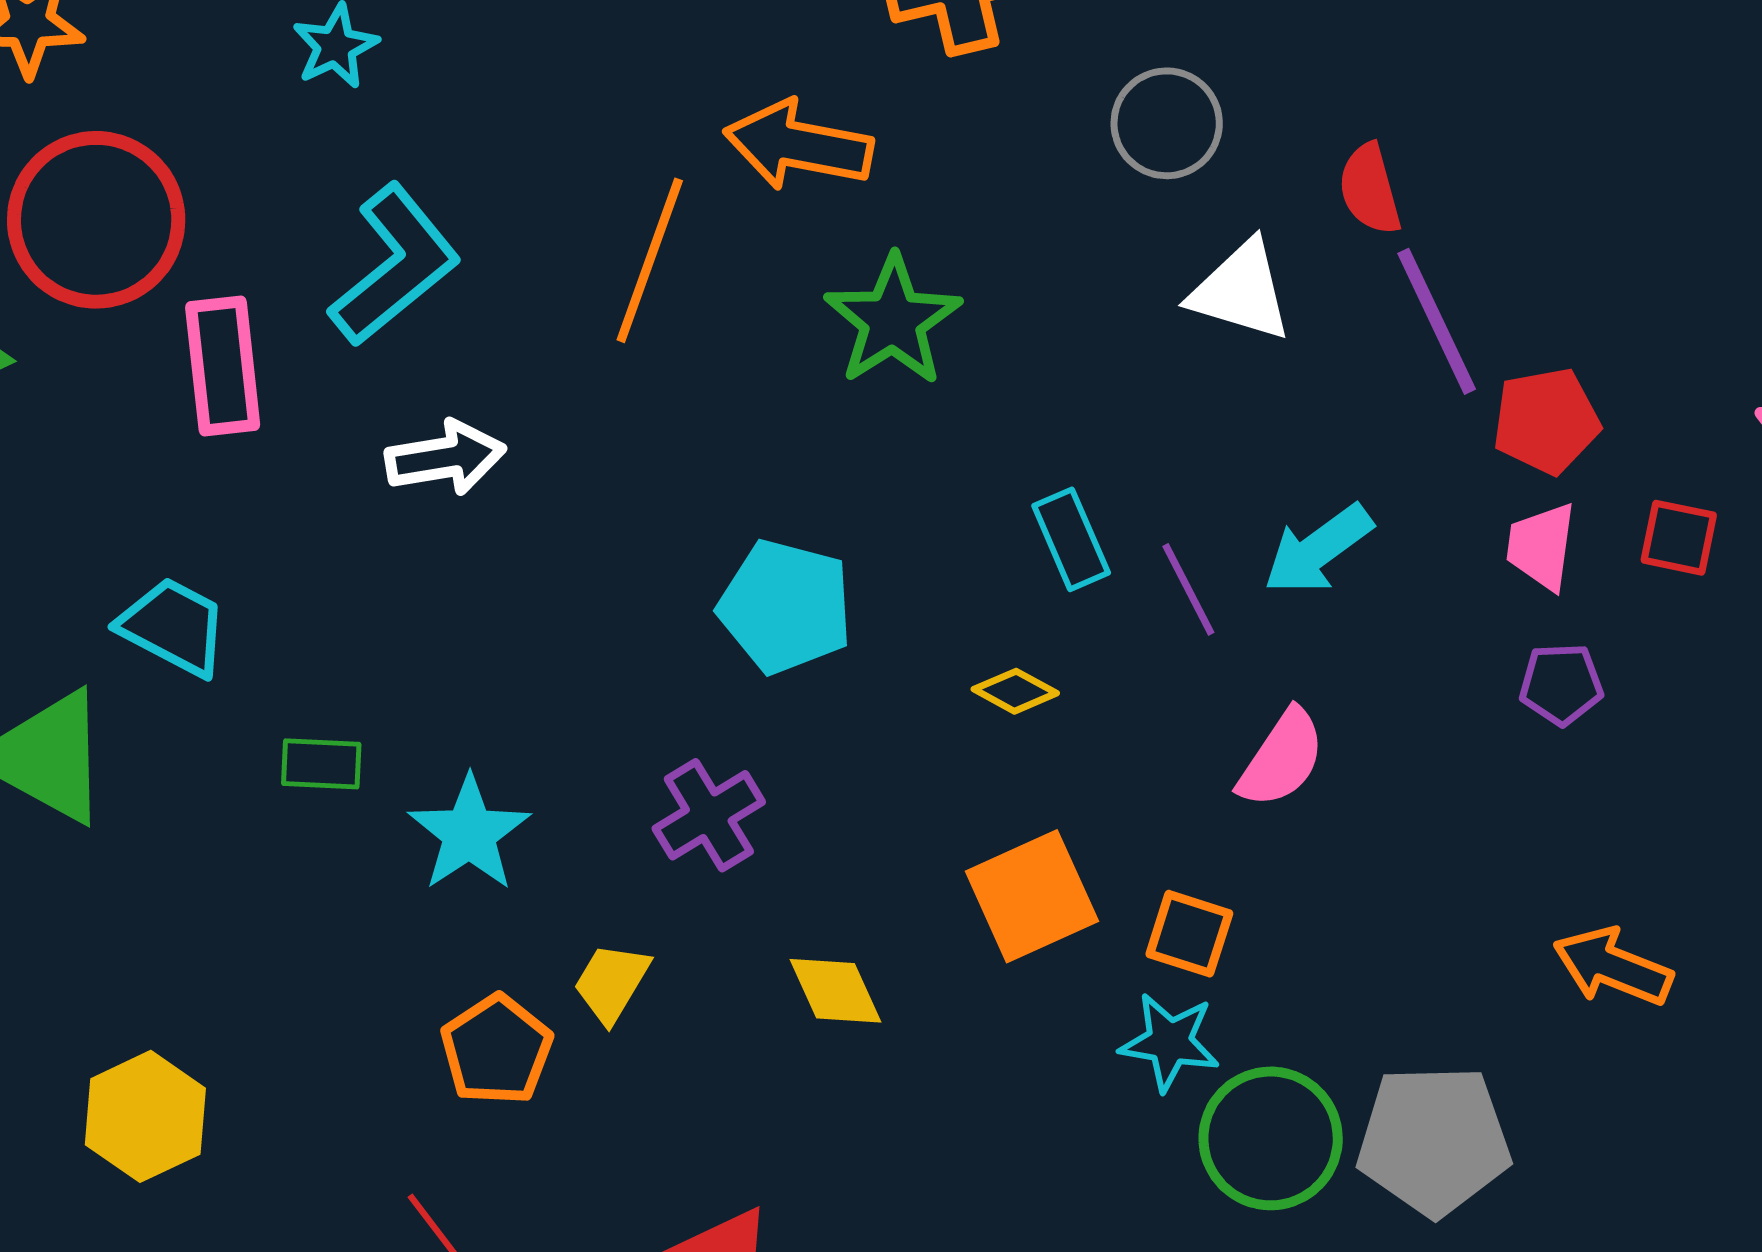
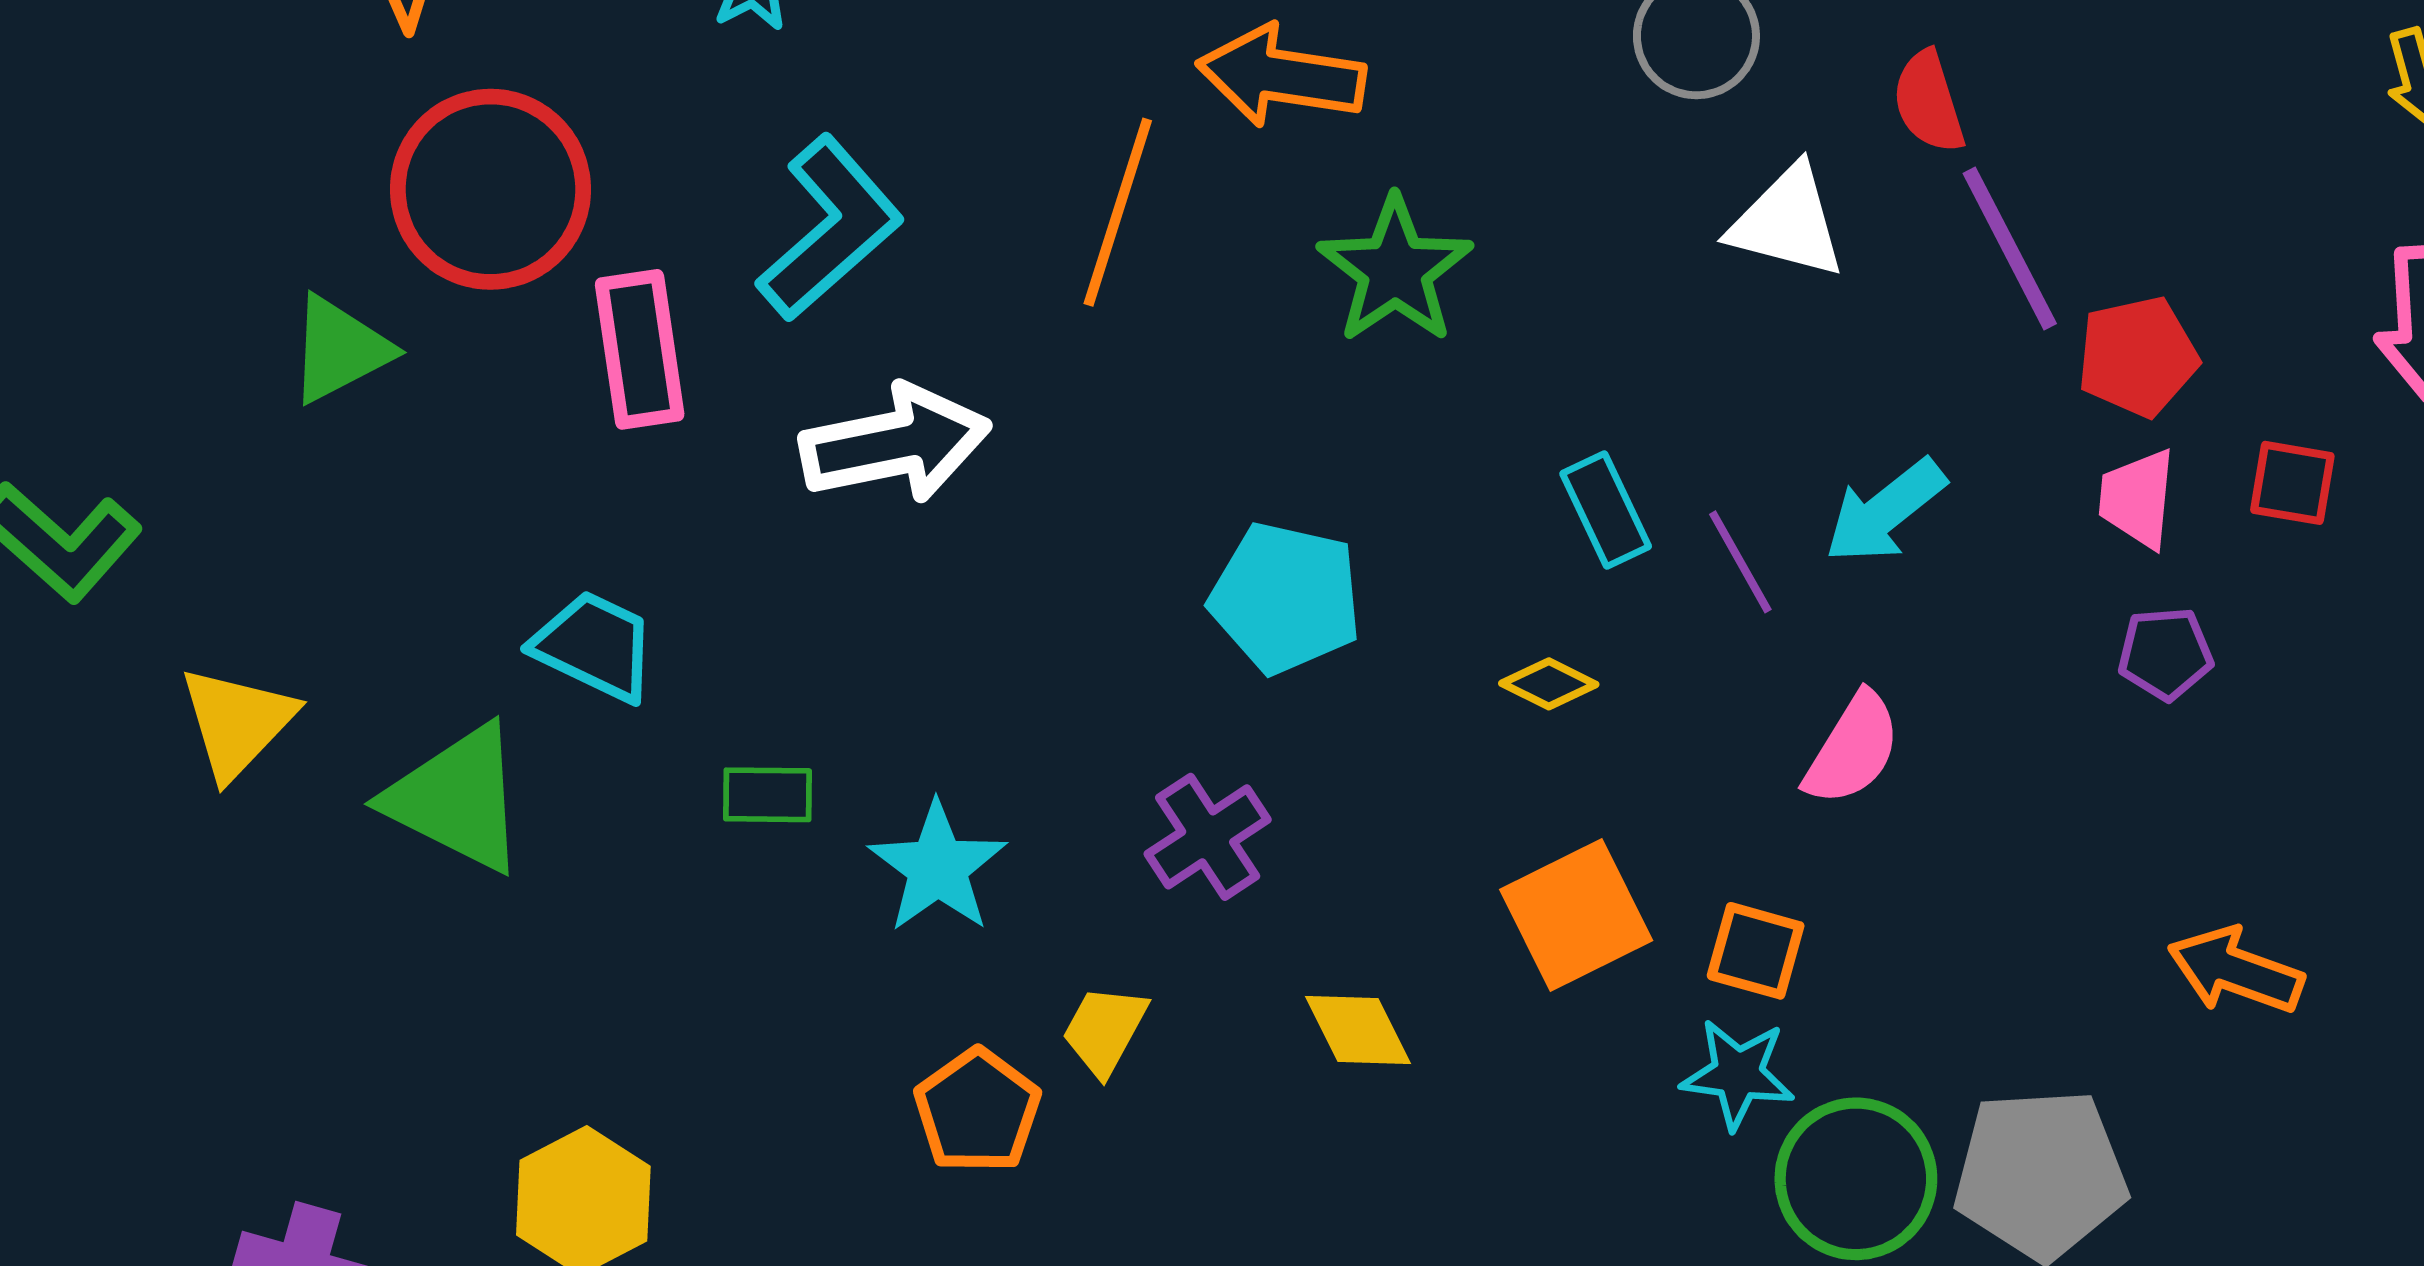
white arrow: (445, 458) -> (895, 444), size x1.4

